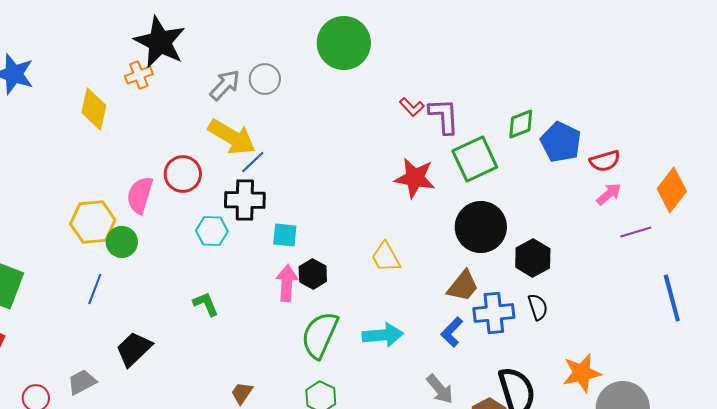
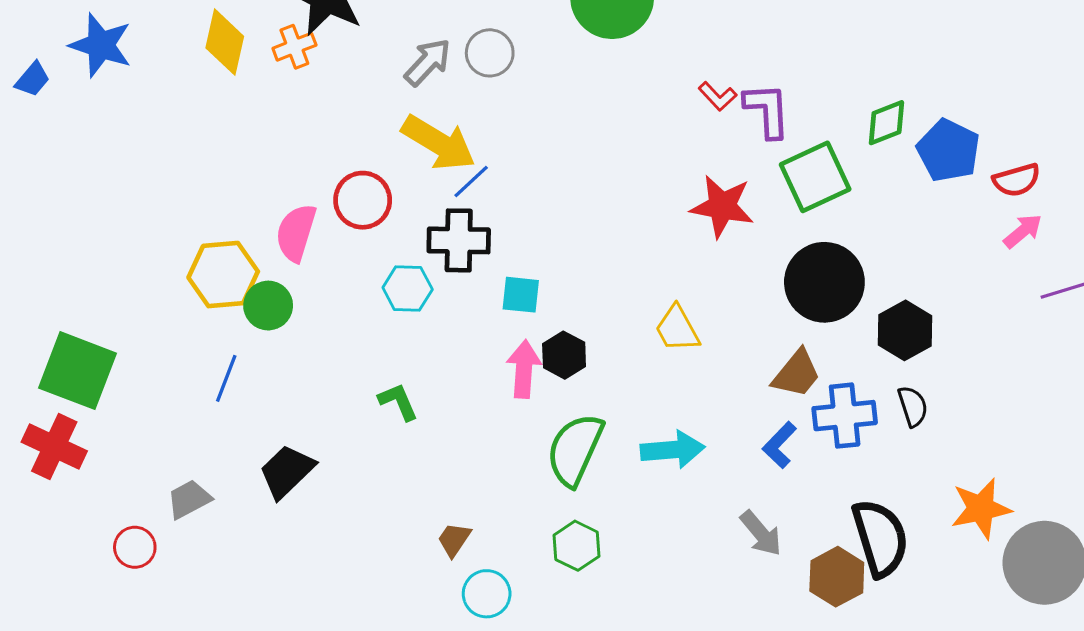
yellow diamond: (94, 109) -> (225, 42), moved
gray trapezoid: (82, 382) -> (189, 499), moved

